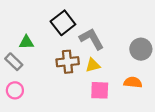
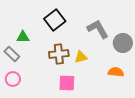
gray L-shape: (92, 39) -> (98, 29), moved
pink square: (100, 90) -> (67, 83), moved

